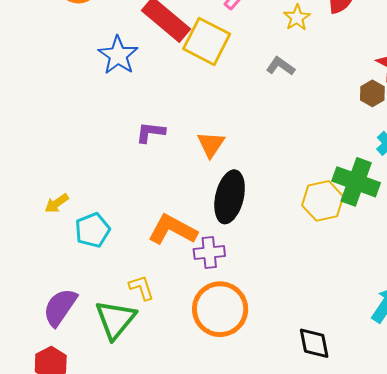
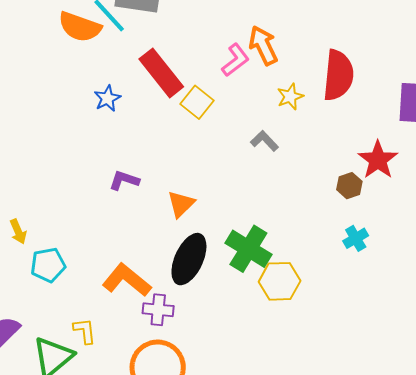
yellow square: (207, 41) -> (197, 102), size x0.7
blue star: (118, 55) -> (107, 98), size x0.7
green cross: (356, 182) -> (248, 249), moved
yellow arrow: (57, 203) -> (18, 232), turned -90

